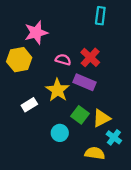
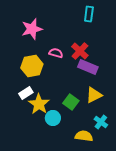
yellow hexagon: (19, 60) -> (32, 66), moved
purple rectangle: (85, 82) -> (88, 67), moved
yellow star: (57, 90) -> (39, 104), moved
yellow triangle: (101, 118) -> (94, 95), moved

